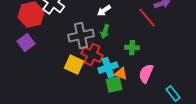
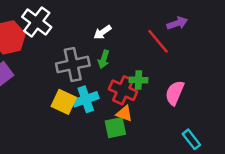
red cross: (92, 55) -> (123, 90), moved
cyan cross: (108, 68) -> (86, 99), moved
pink semicircle: (146, 74) -> (175, 93), moved

